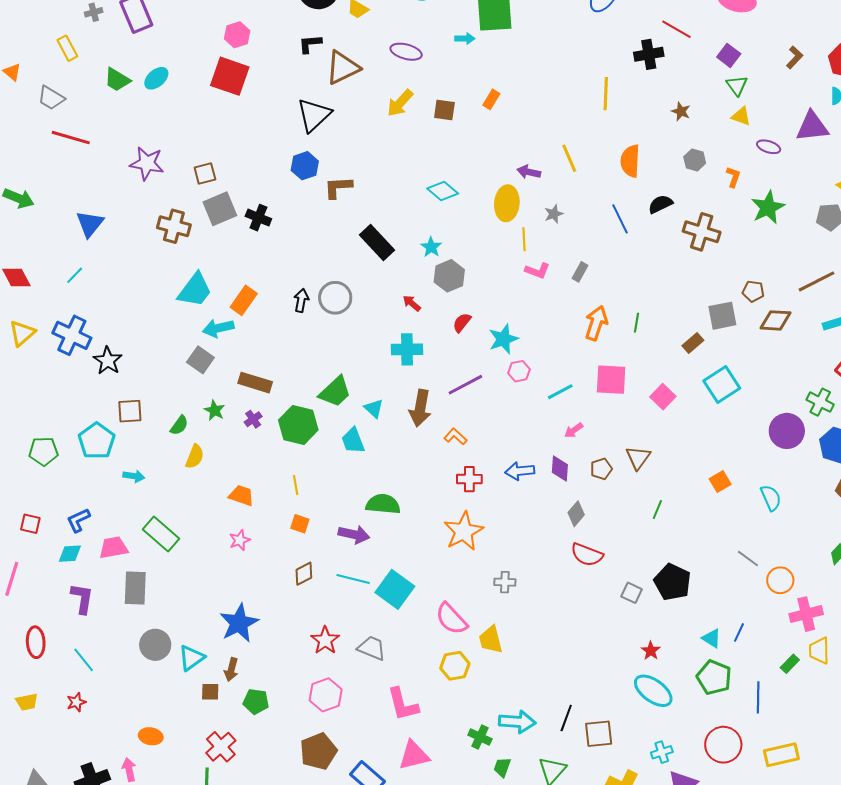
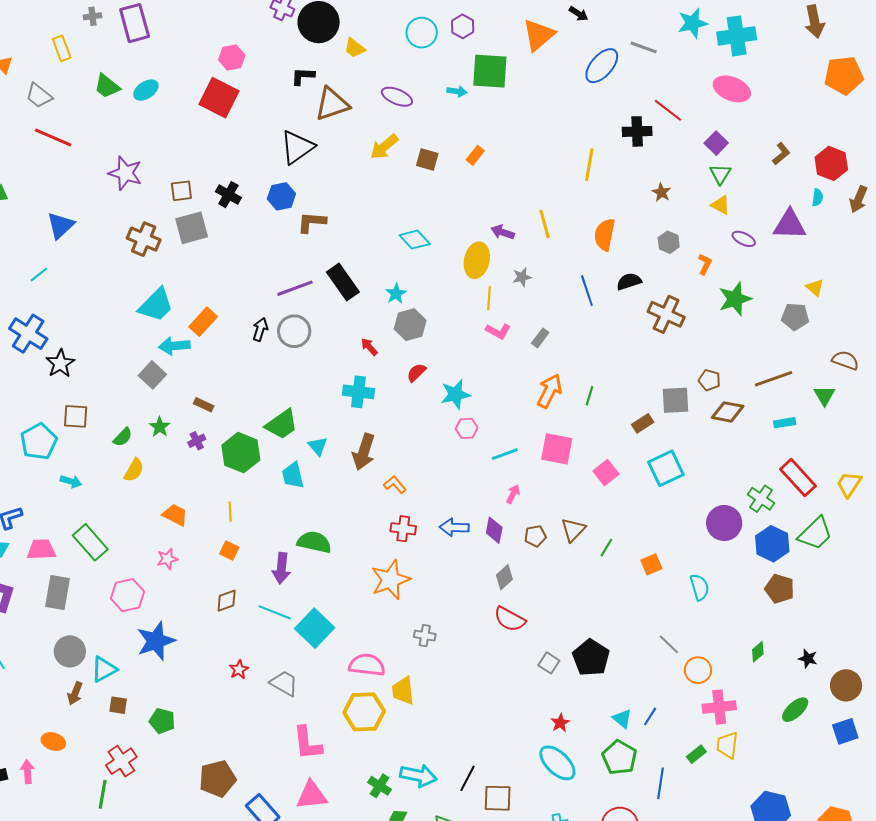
black cross: (258, 218) -> (228, 195), moved
brown rectangle: (255, 383) -> (204, 405), size x0.6
purple line: (465, 385) -> (295, 288), moved
pink arrow: (574, 430) -> (513, 494), turned 144
green line: (657, 509) -> (606, 548), moved
purple arrow: (354, 534) -> (281, 568), turned 76
pink semicircle: (451, 619) -> (367, 665), turned 132
red star: (325, 640) -> (239, 670), size x0.7
yellow hexagon: (455, 666) -> (364, 712), size x1.4
brown arrow: (231, 670) -> (75, 693), moved
pink hexagon: (326, 695) -> (128, 595), moved

